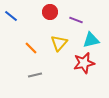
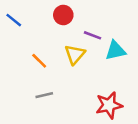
purple line: (76, 20) -> (92, 35), moved
red star: (84, 63) -> (109, 105), moved

